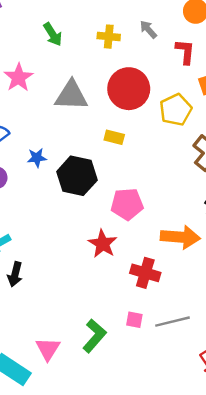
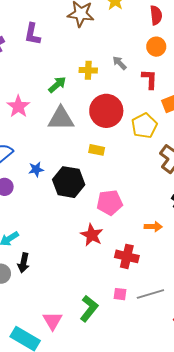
green arrow: (53, 34) -> (57, 85), moved, turned -96
orange arrow: (180, 237) -> (153, 227), size x0.6

